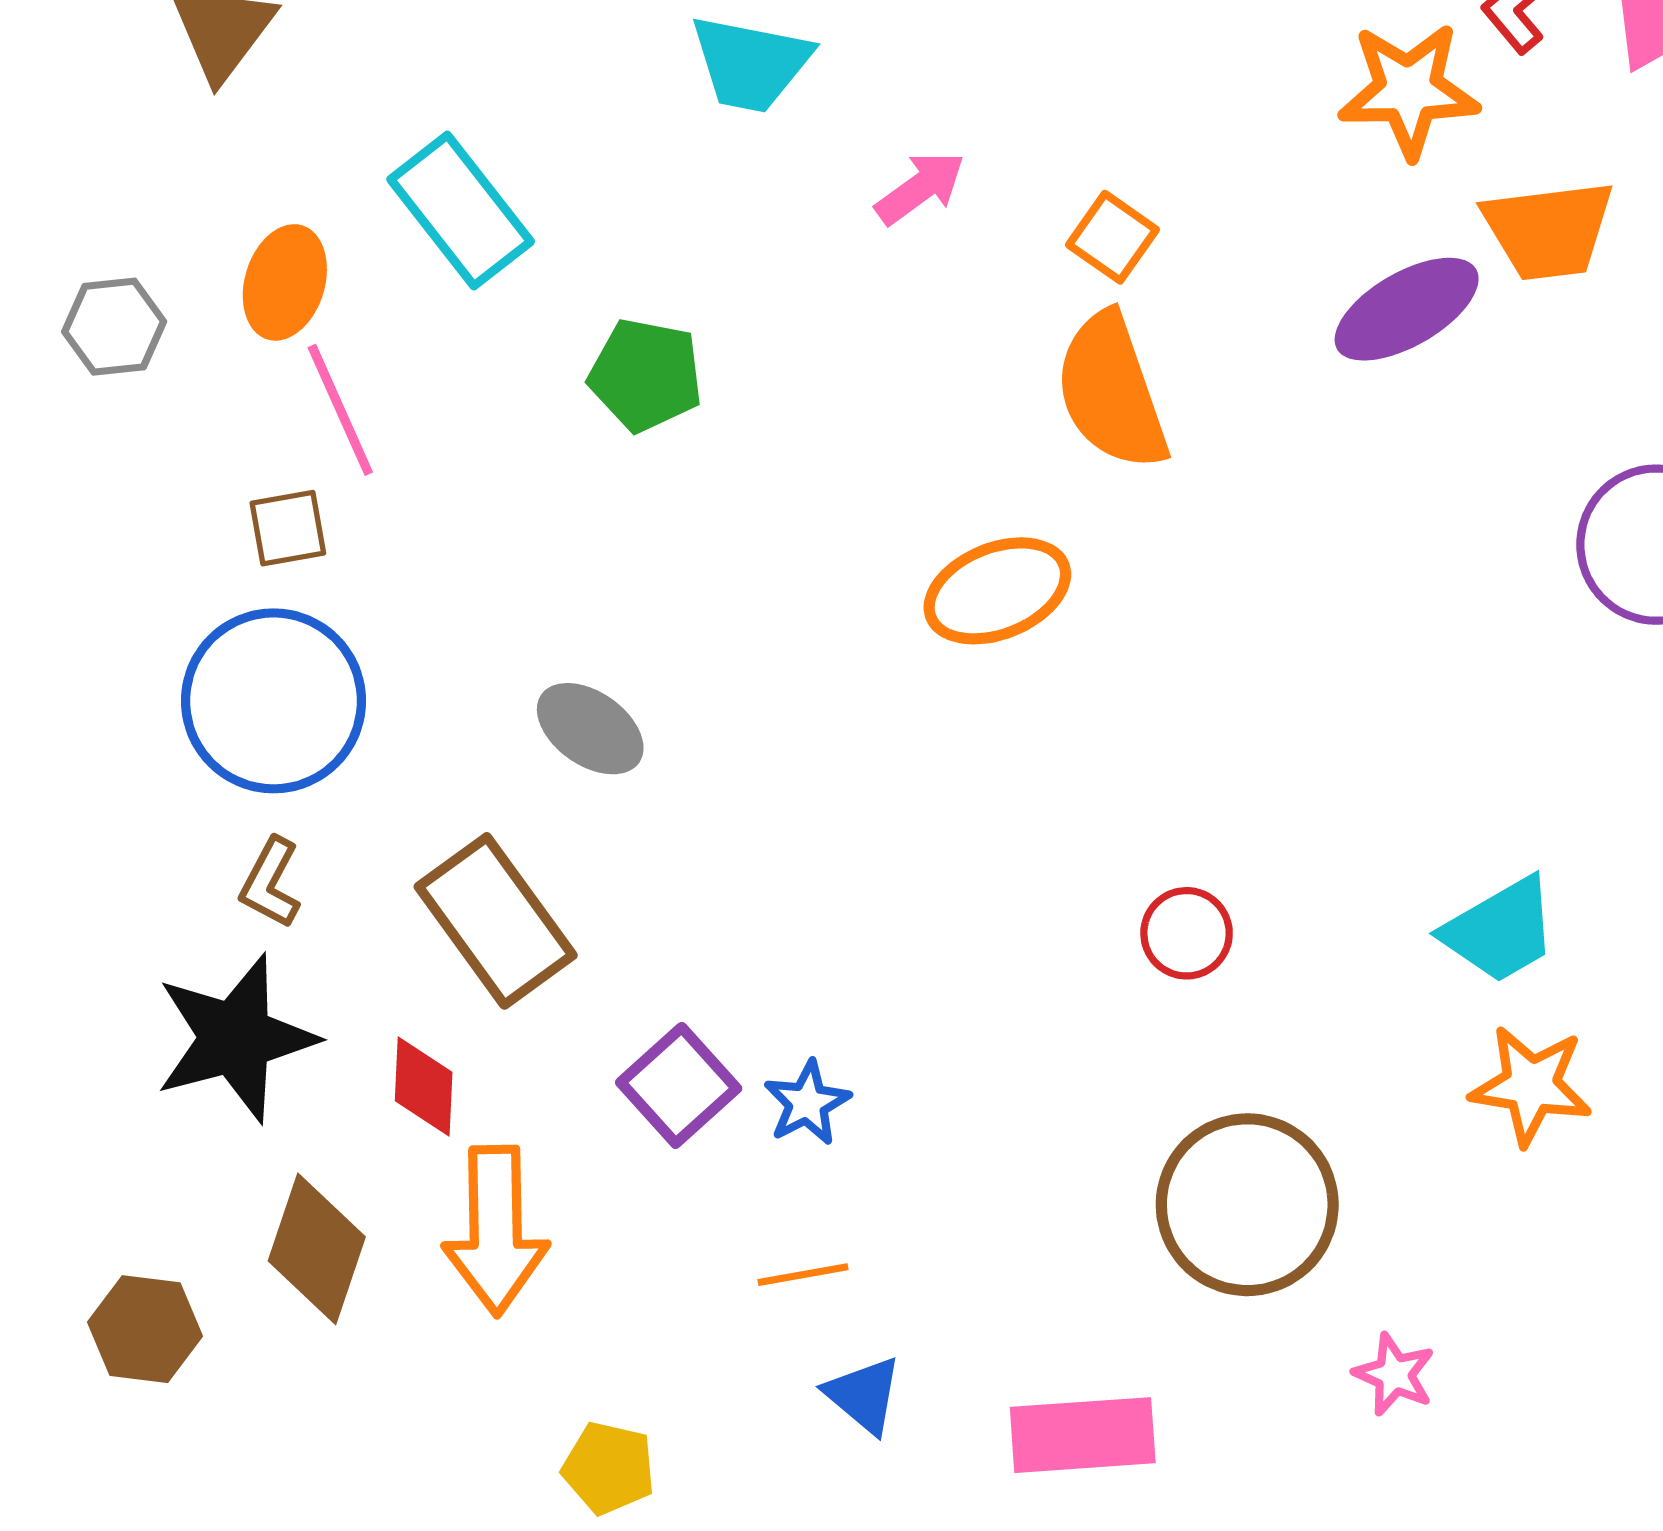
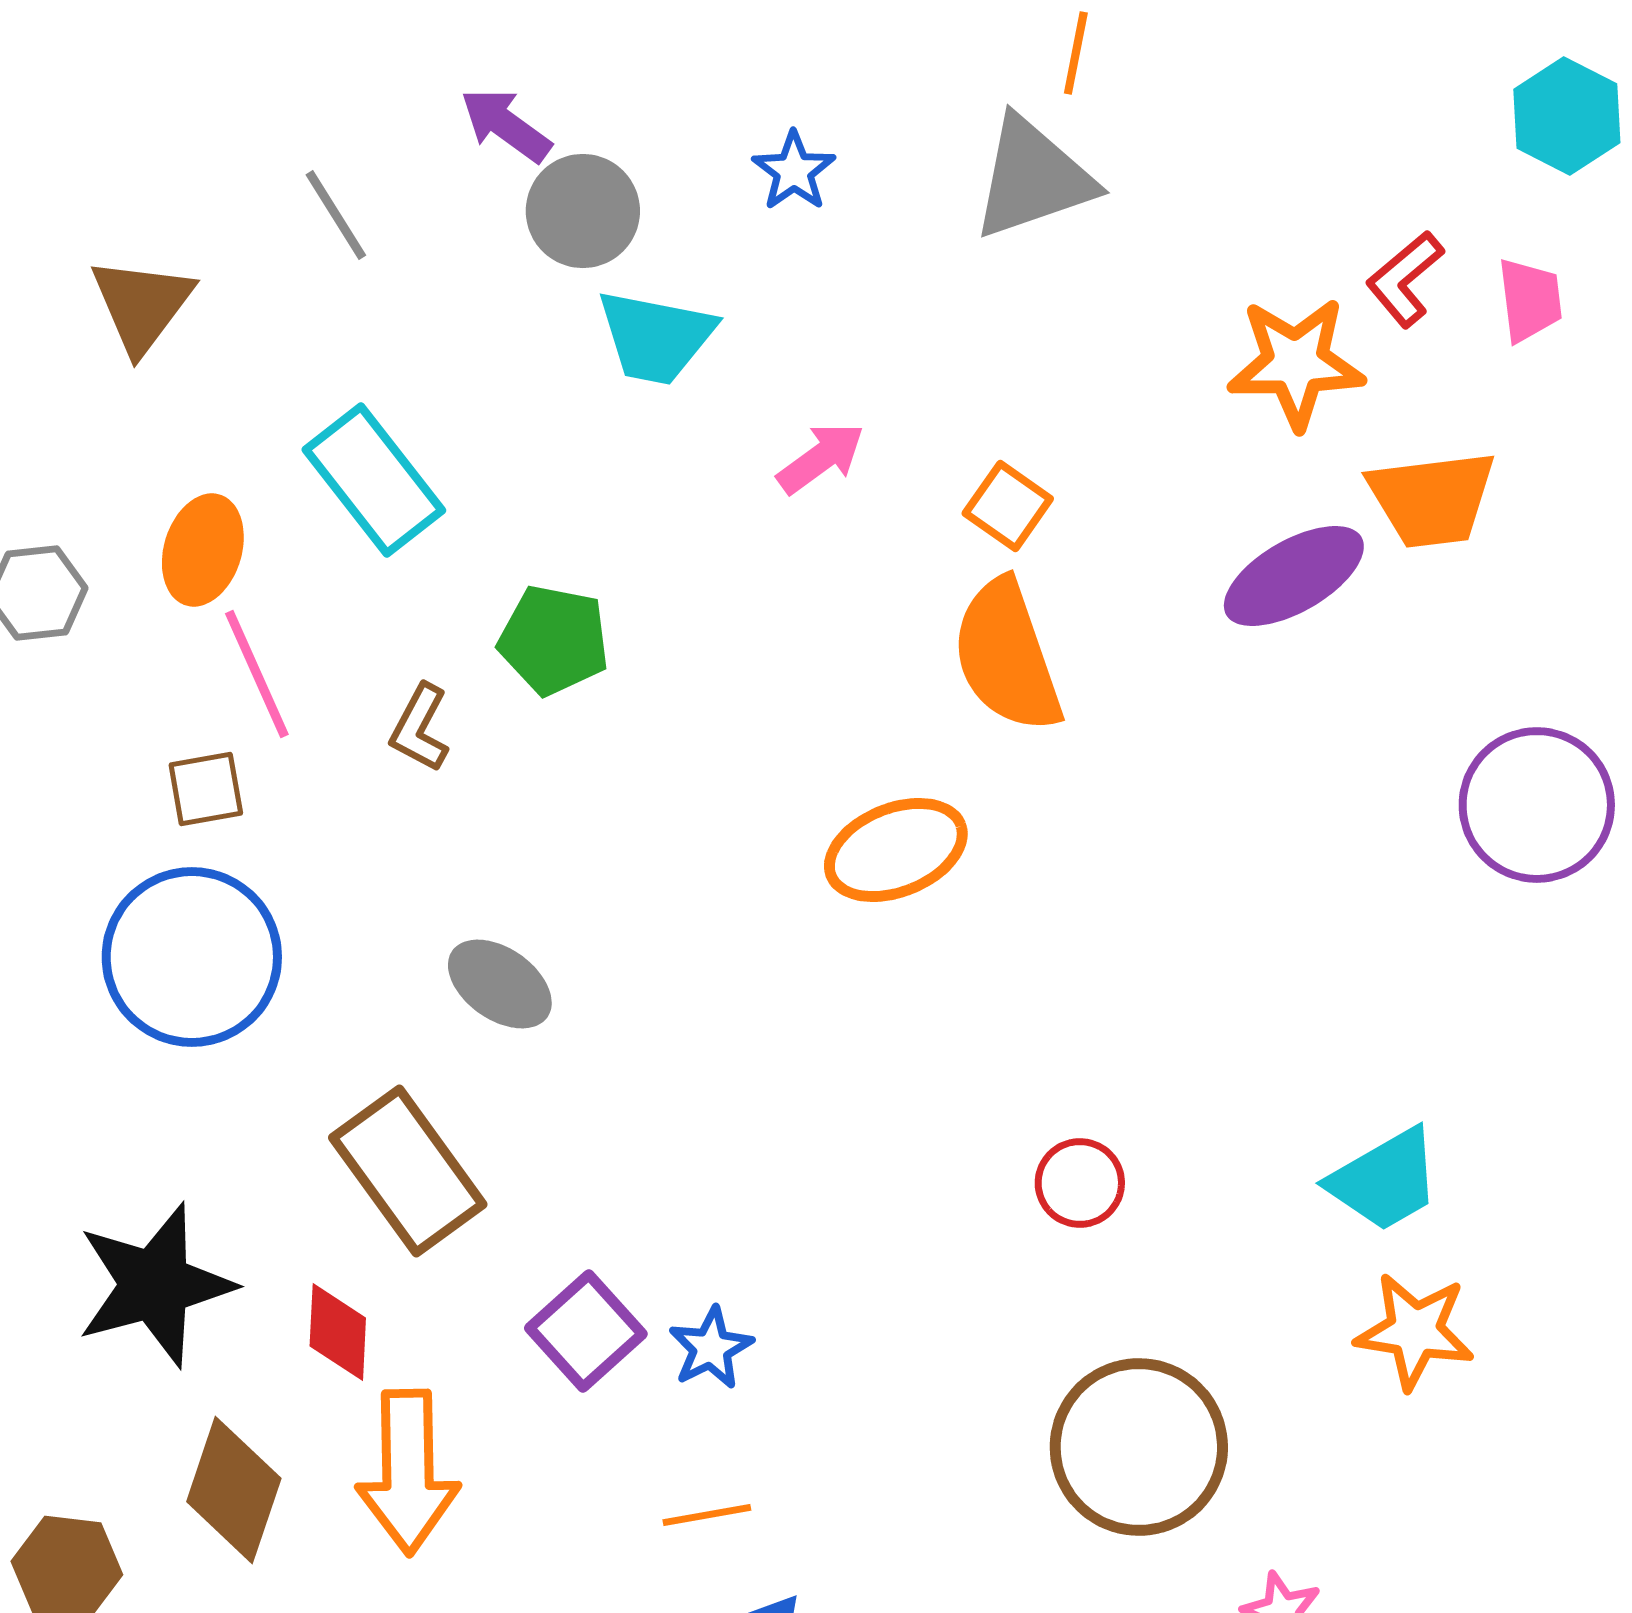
brown L-shape: (270, 883) -> (420, 728), moved

